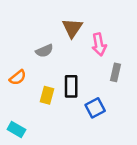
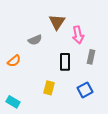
black rectangle: (71, 86) -> (65, 62), moved
yellow rectangle: (47, 95) -> (49, 88), moved
blue square: (95, 108) -> (85, 90), moved

